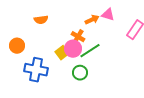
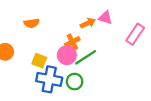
orange cross: (78, 37) -> (72, 42), turned 32
yellow square: (62, 53) -> (39, 61), moved, turned -32
blue cross: (36, 70) -> (49, 79), moved

